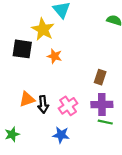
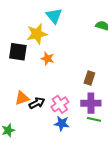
yellow star: (43, 29) -> (37, 34), turned 30
black arrow: (43, 104) -> (37, 103), turned -112
blue star: (61, 135) -> (62, 123), moved

